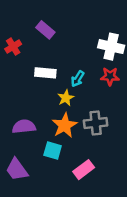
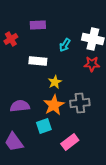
purple rectangle: (45, 30) -> (38, 25), turned -42
cyan arrow: (78, 79) -> (65, 45), moved
cyan square: (53, 150) -> (44, 126), turned -35

